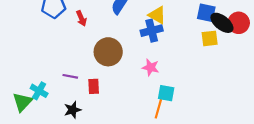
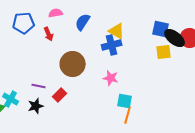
red rectangle: (94, 86) -> (60, 95), turned 48
orange line: (158, 109) -> (128, 115), moved
black star: (72, 110) -> (36, 106), moved

